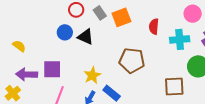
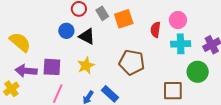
pink circle: (193, 14) -> (178, 20), moved
yellow semicircle: (19, 46) -> (20, 42), size x1.6
yellow star: (92, 75) -> (86, 66), moved

